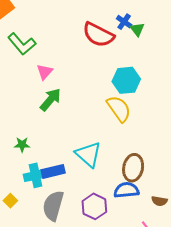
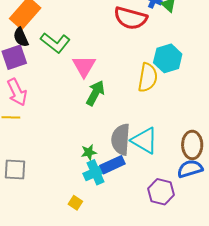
pink triangle: (45, 72) -> (84, 66), size x1.4
yellow semicircle: (119, 109) -> (148, 77), moved, turned 56
green star: (22, 145) -> (89, 152), moved
gray semicircle: (53, 206) -> (121, 139), moved

